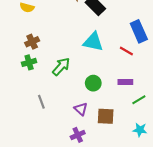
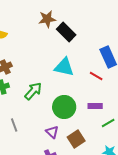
green circle: (93, 83) -> (64, 107), size x1.5
brown square: (106, 116) -> (76, 139), turned -36

